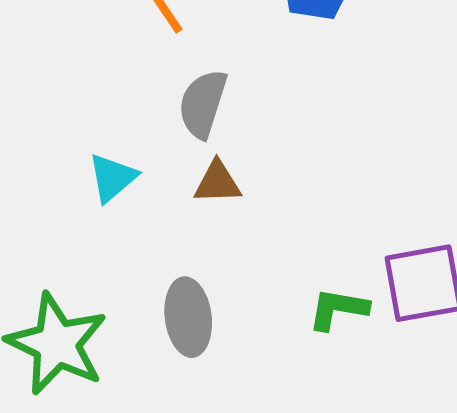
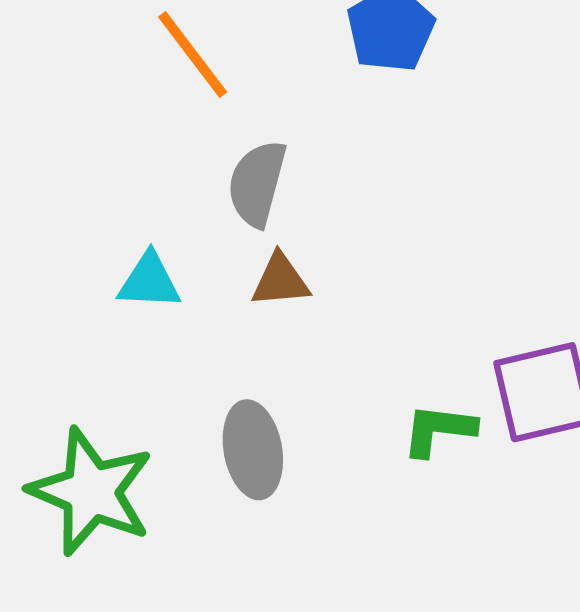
cyan triangle: (112, 178) -> (149, 281), turned 46

